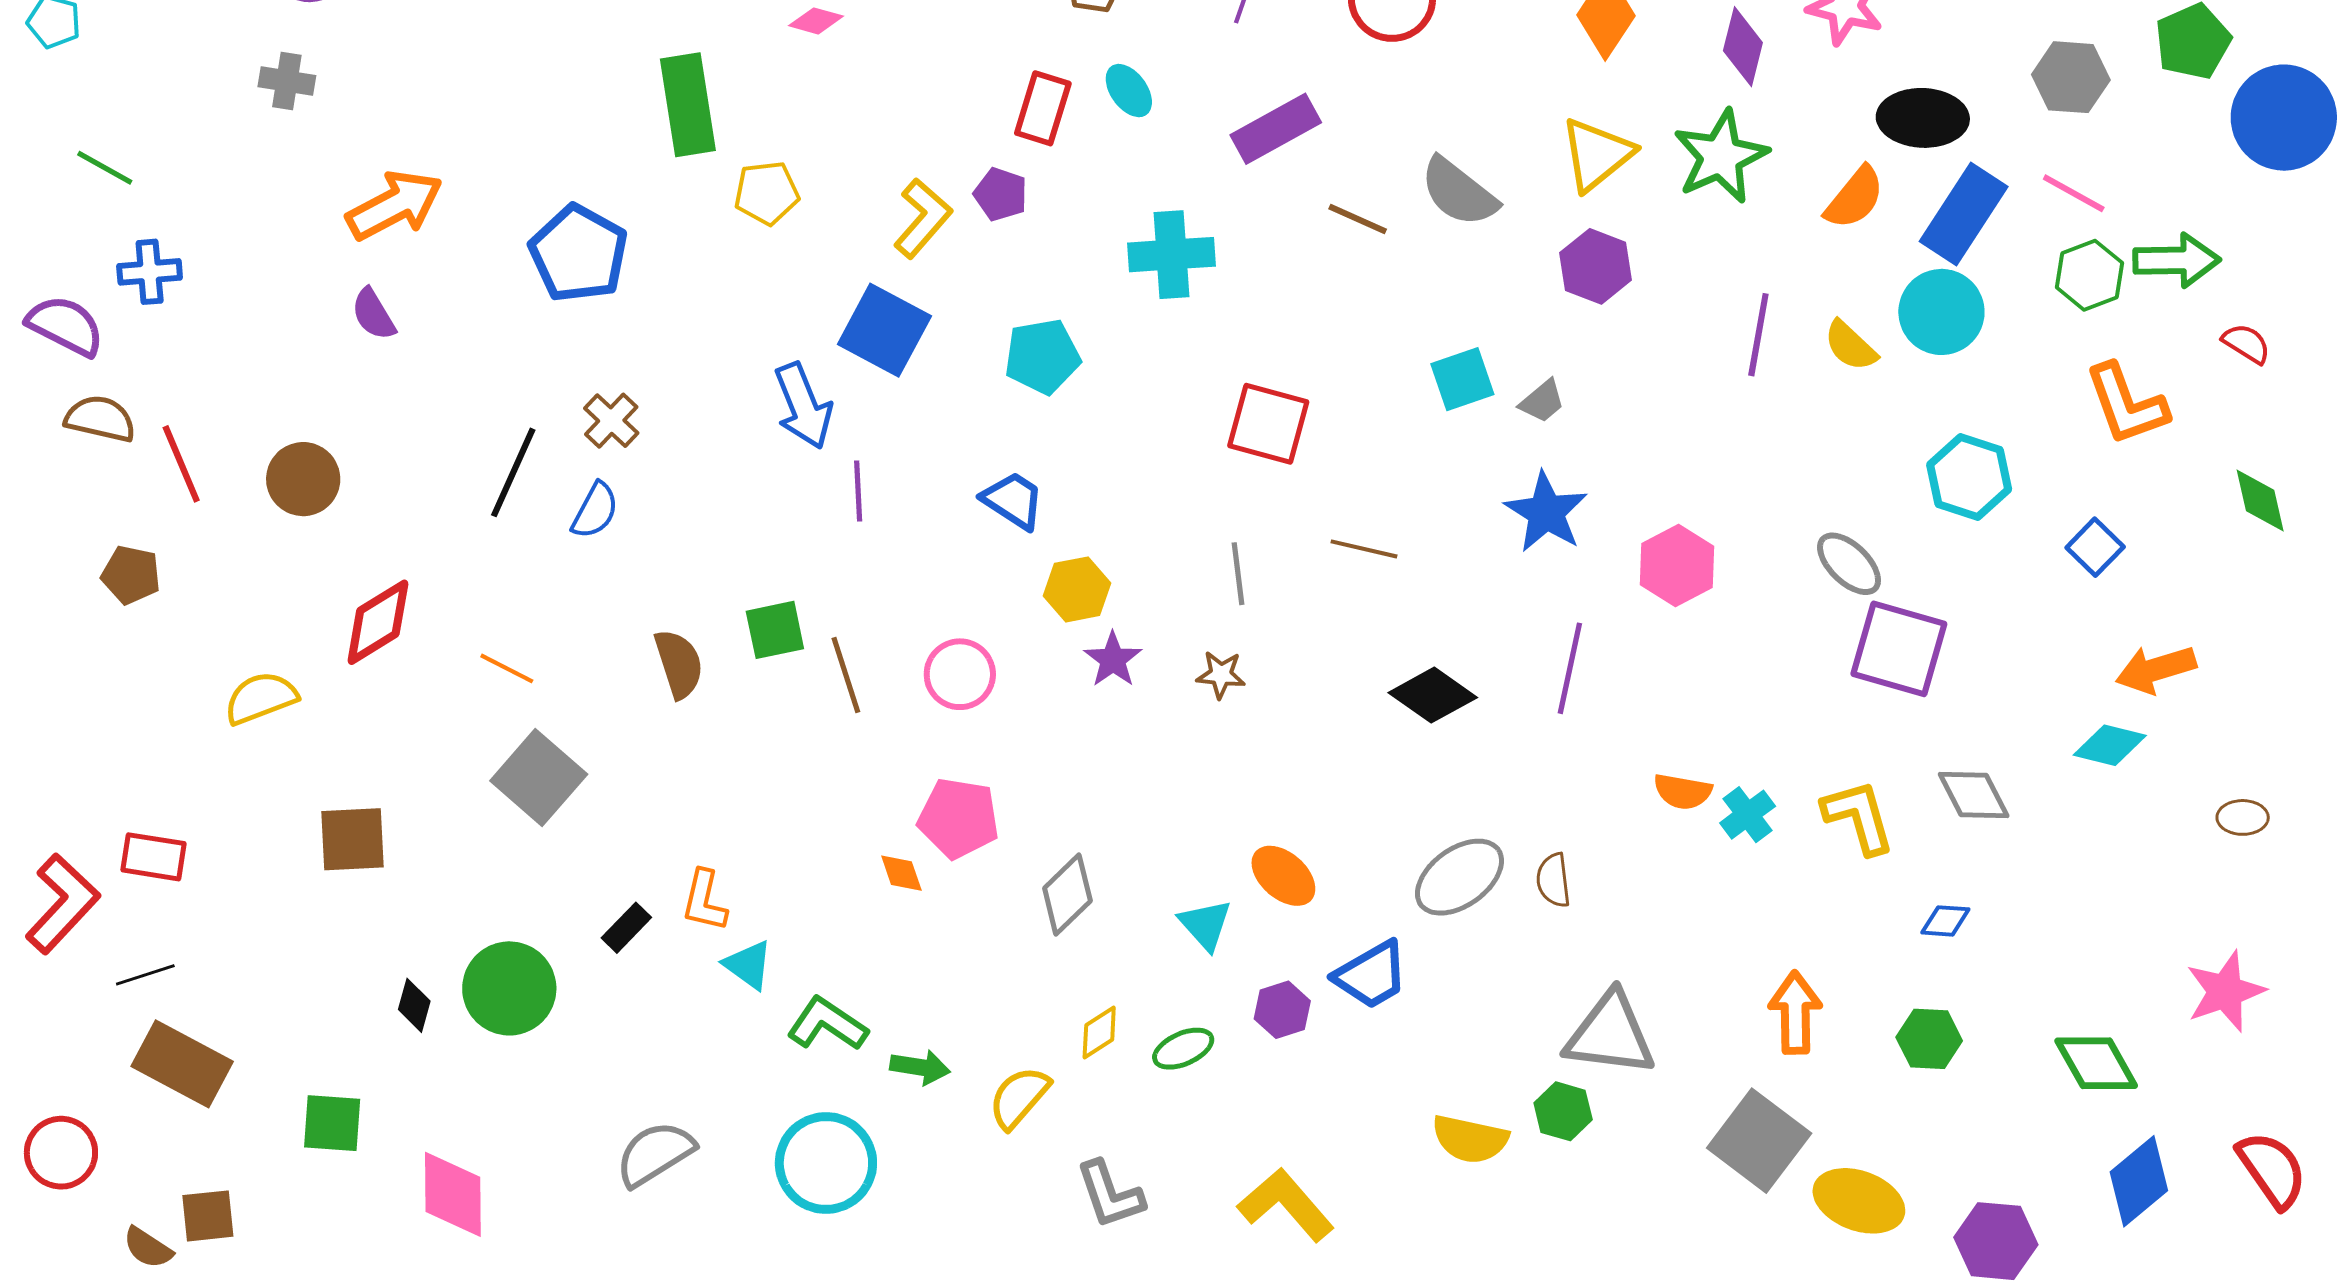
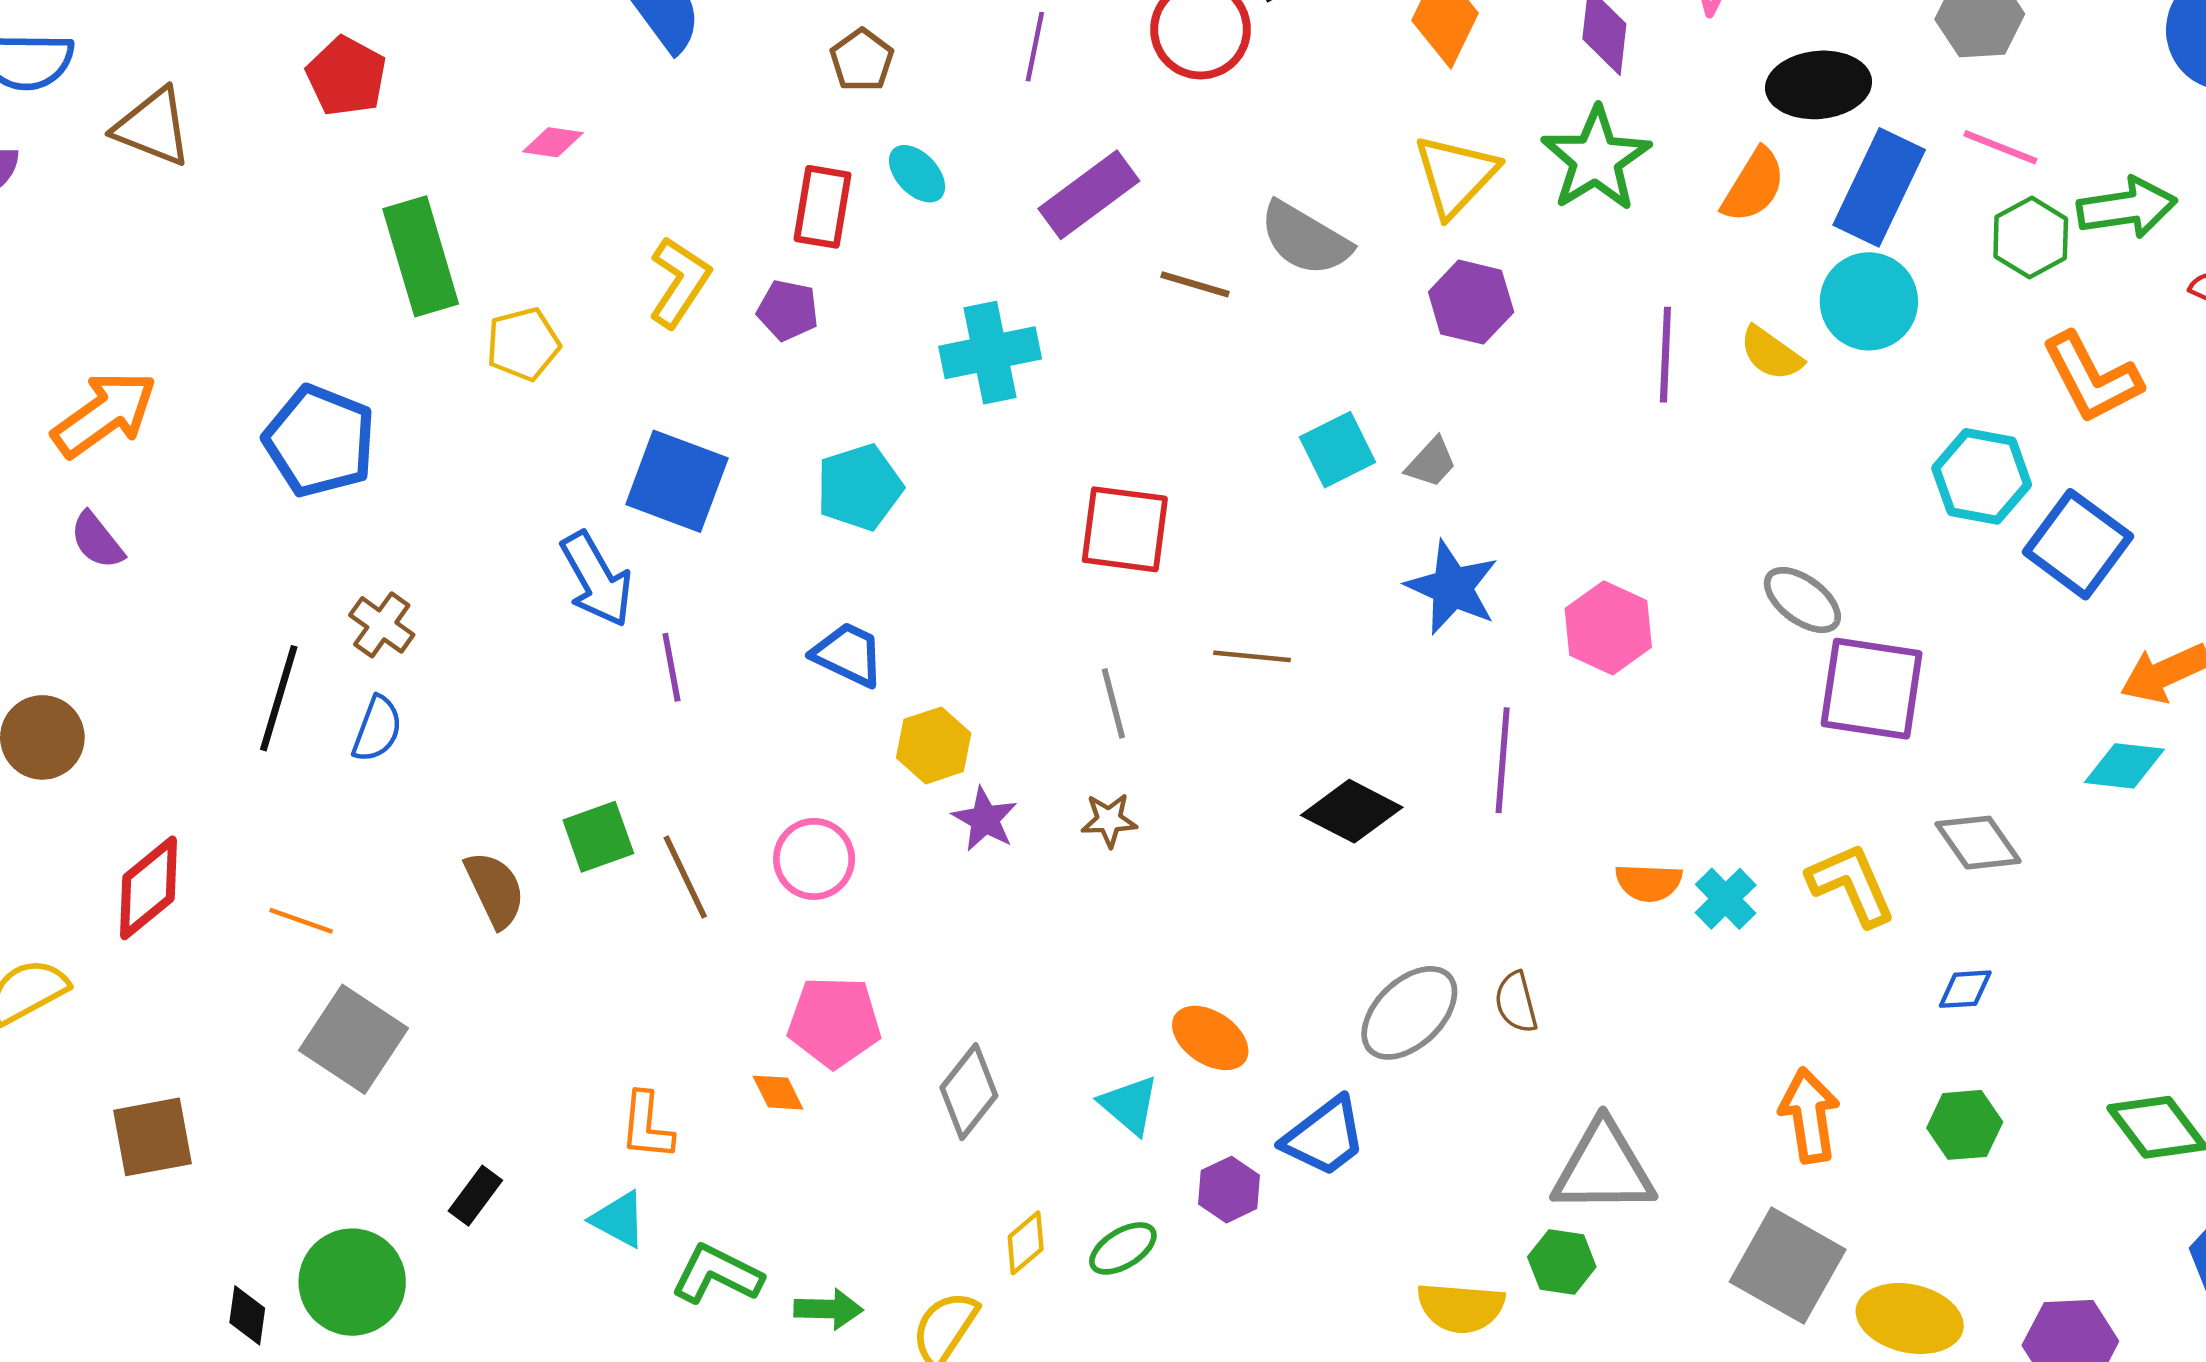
yellow L-shape: (923, 218) -> (679, 282), moved
cyan hexagon: (1969, 477) -> (1982, 476), moved
blue square: (2095, 547) -> (2078, 544), size x1.6
orange L-shape: (704, 901) -> (647, 1126), moved

